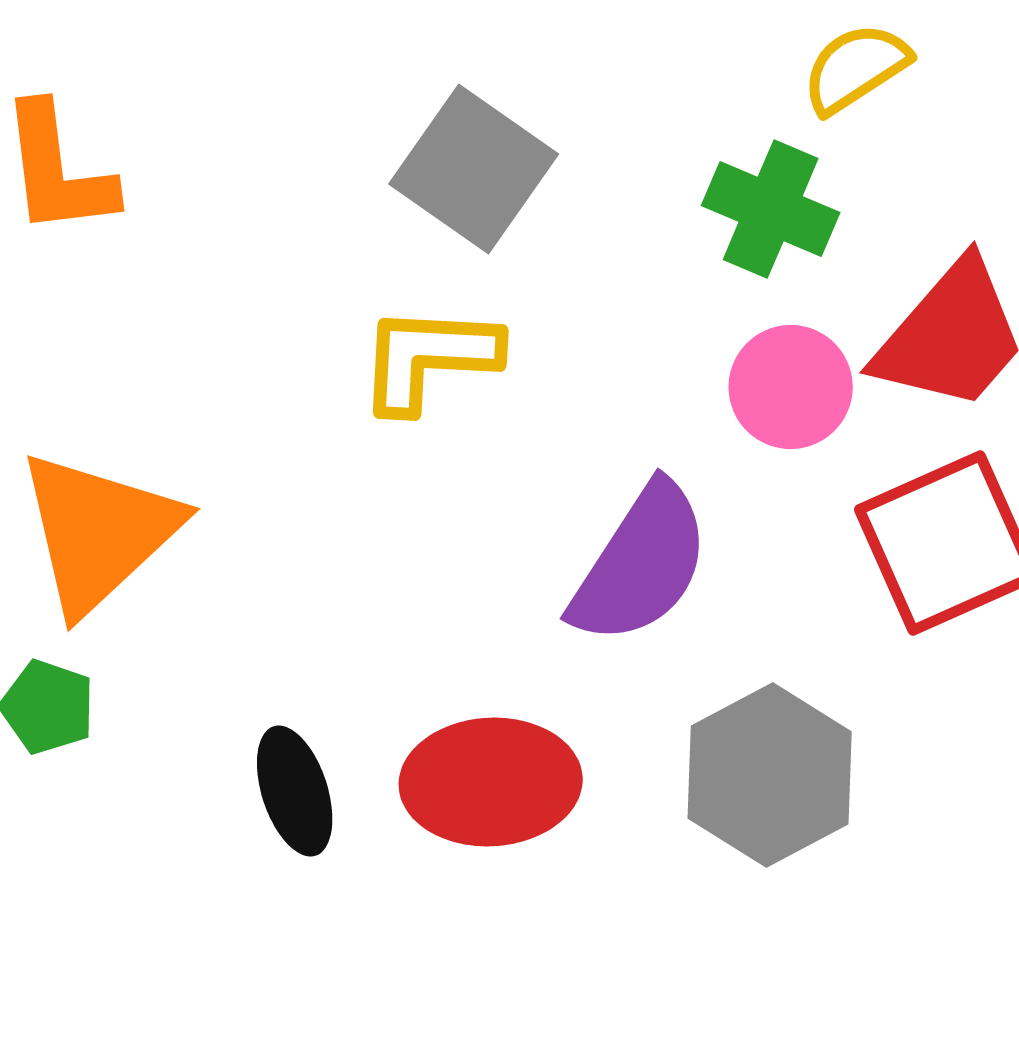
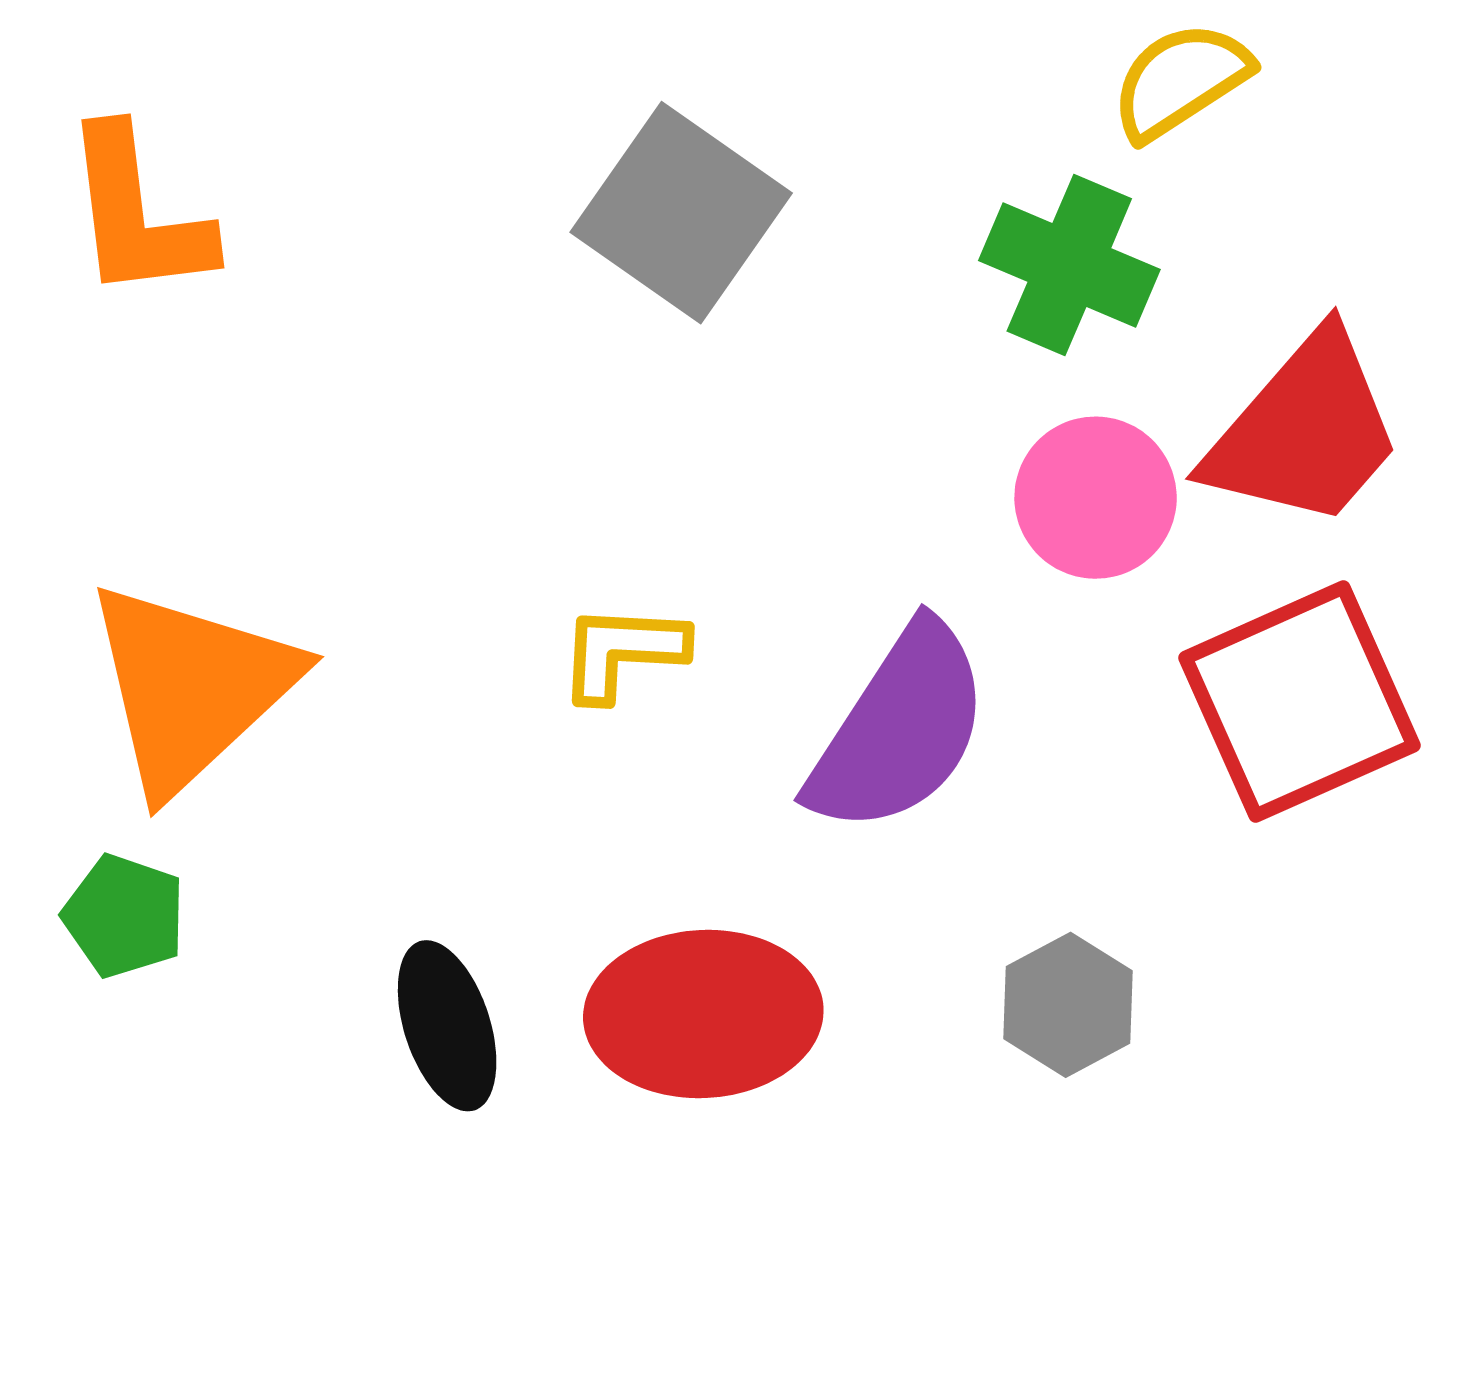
yellow L-shape: (429, 358) -> (622, 652), moved, size x0.7
gray hexagon: (770, 775) -> (1068, 1005), size x0.6

